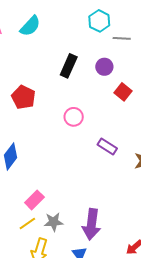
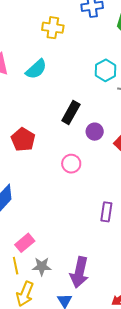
purple circle: (104, 67) -> (95, 132), moved
purple rectangle: (107, 146) -> (106, 212), moved, turned 60
yellow line: (27, 223) -> (16, 266), turned -72

